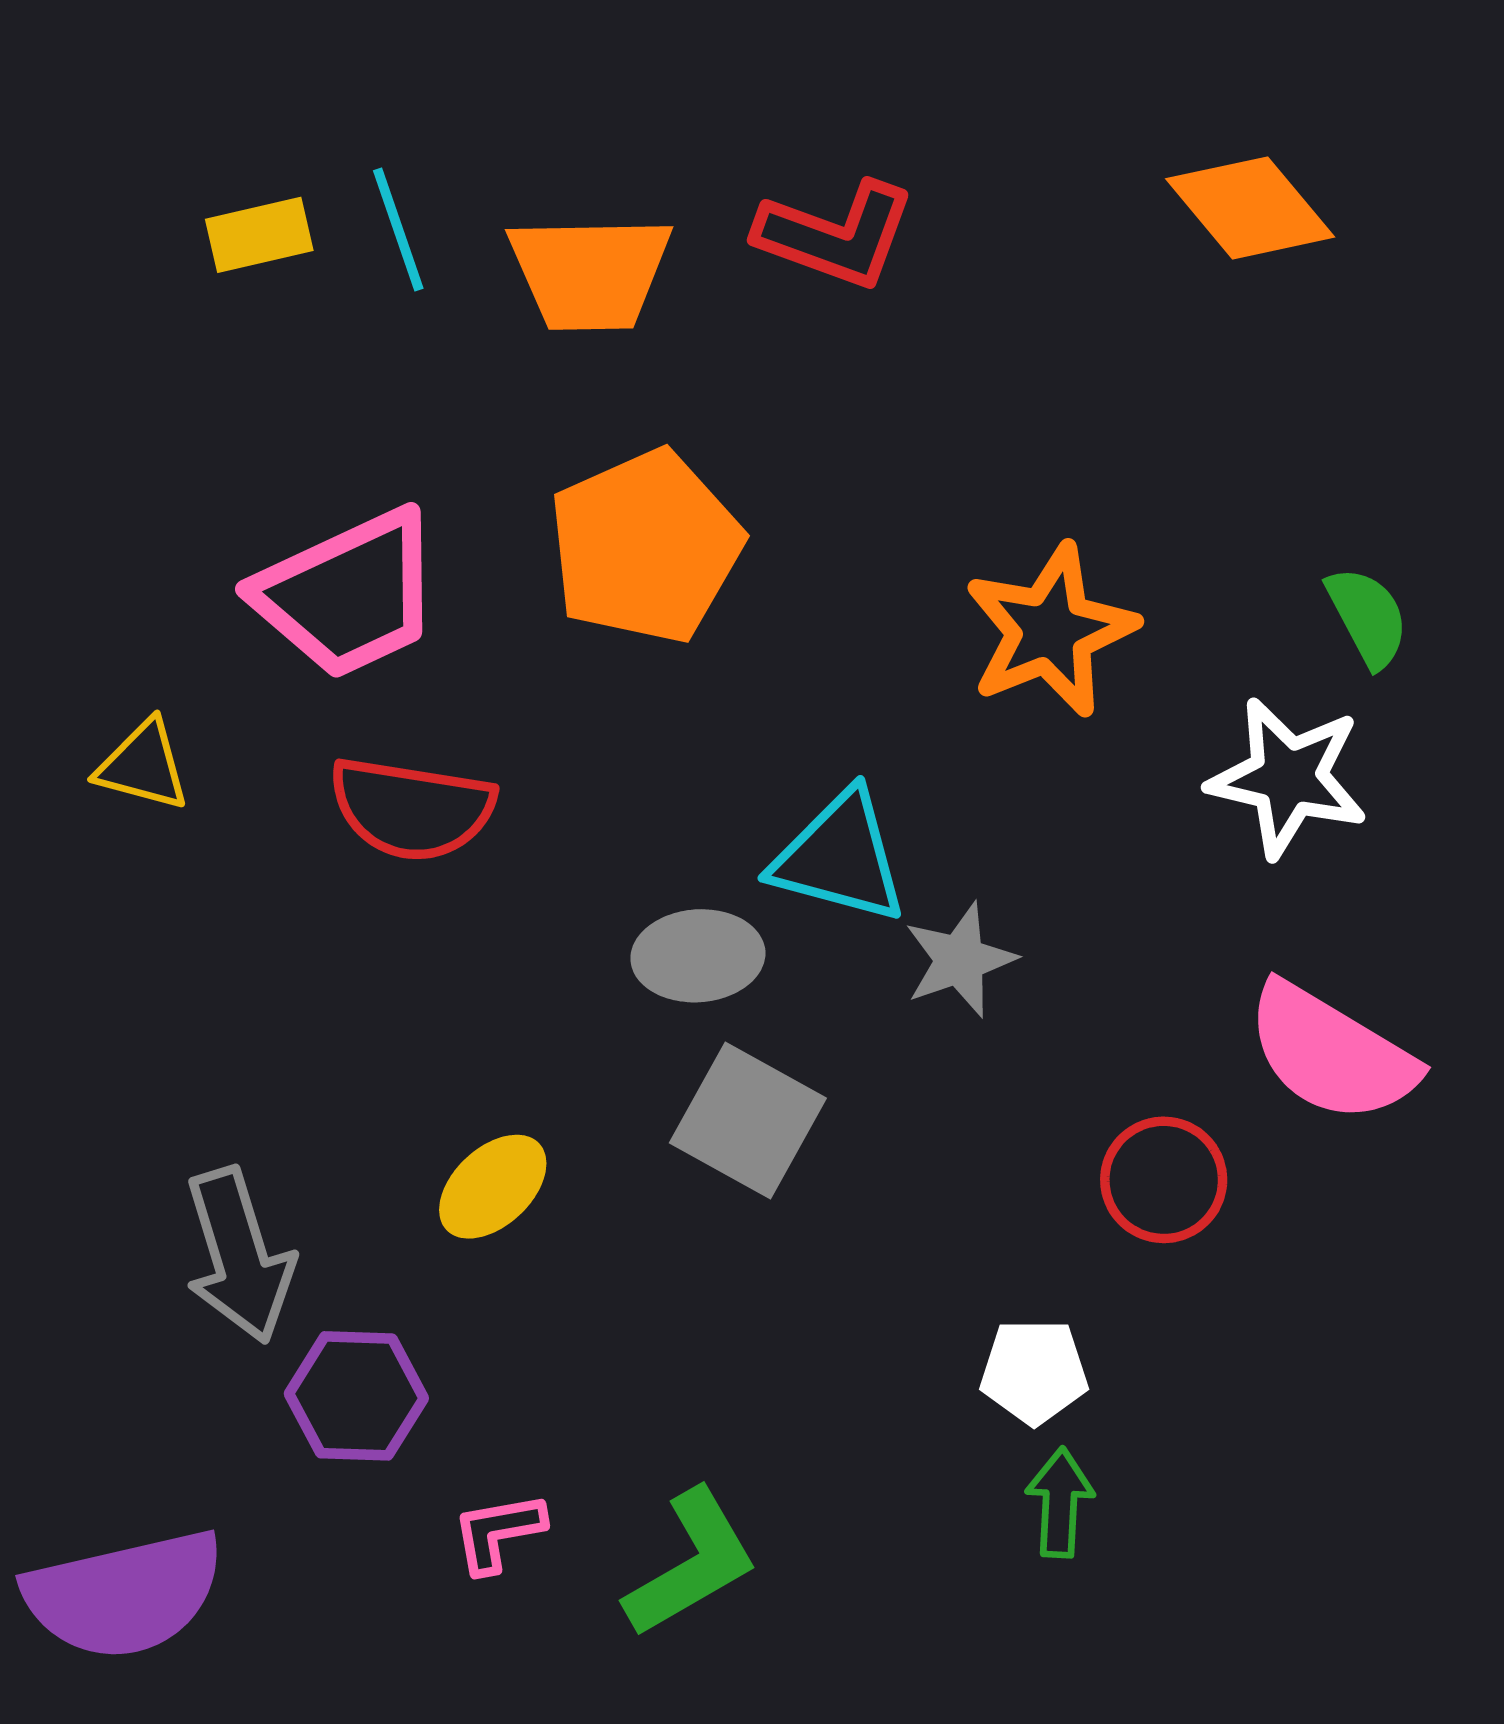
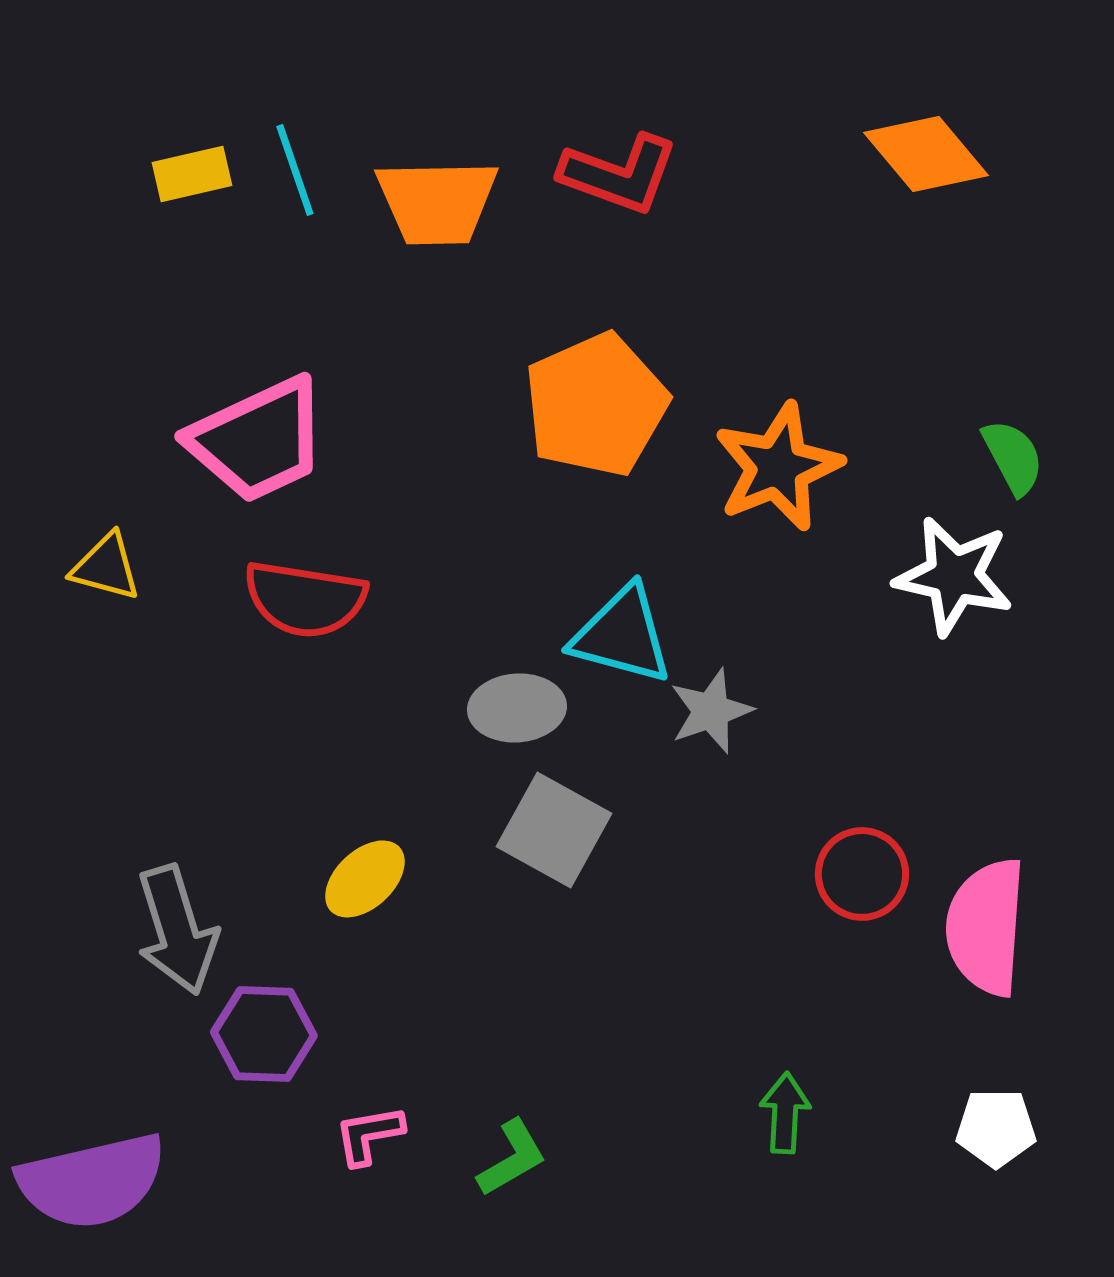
orange pentagon: (645, 547) -> (596, 405), moved
pink semicircle: (1331, 1053) -> (986, 927), moved, turned 63
white pentagon: (1034, 1372) -> (996, 1128), moved
green L-shape: (691, 1563) -> (512, 1158), size x0.7

